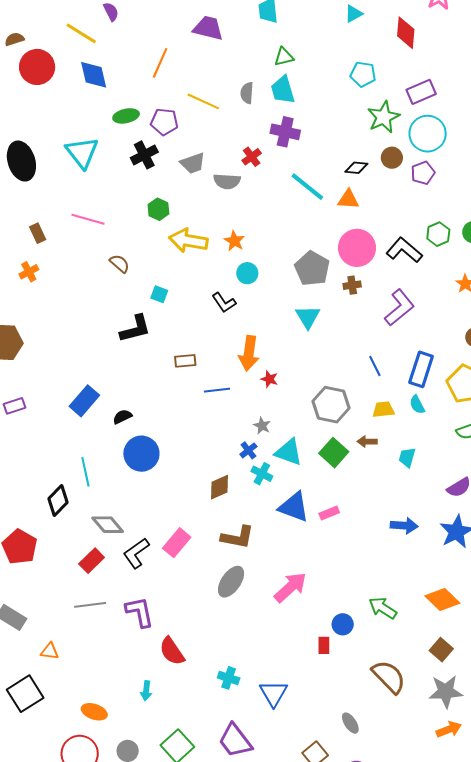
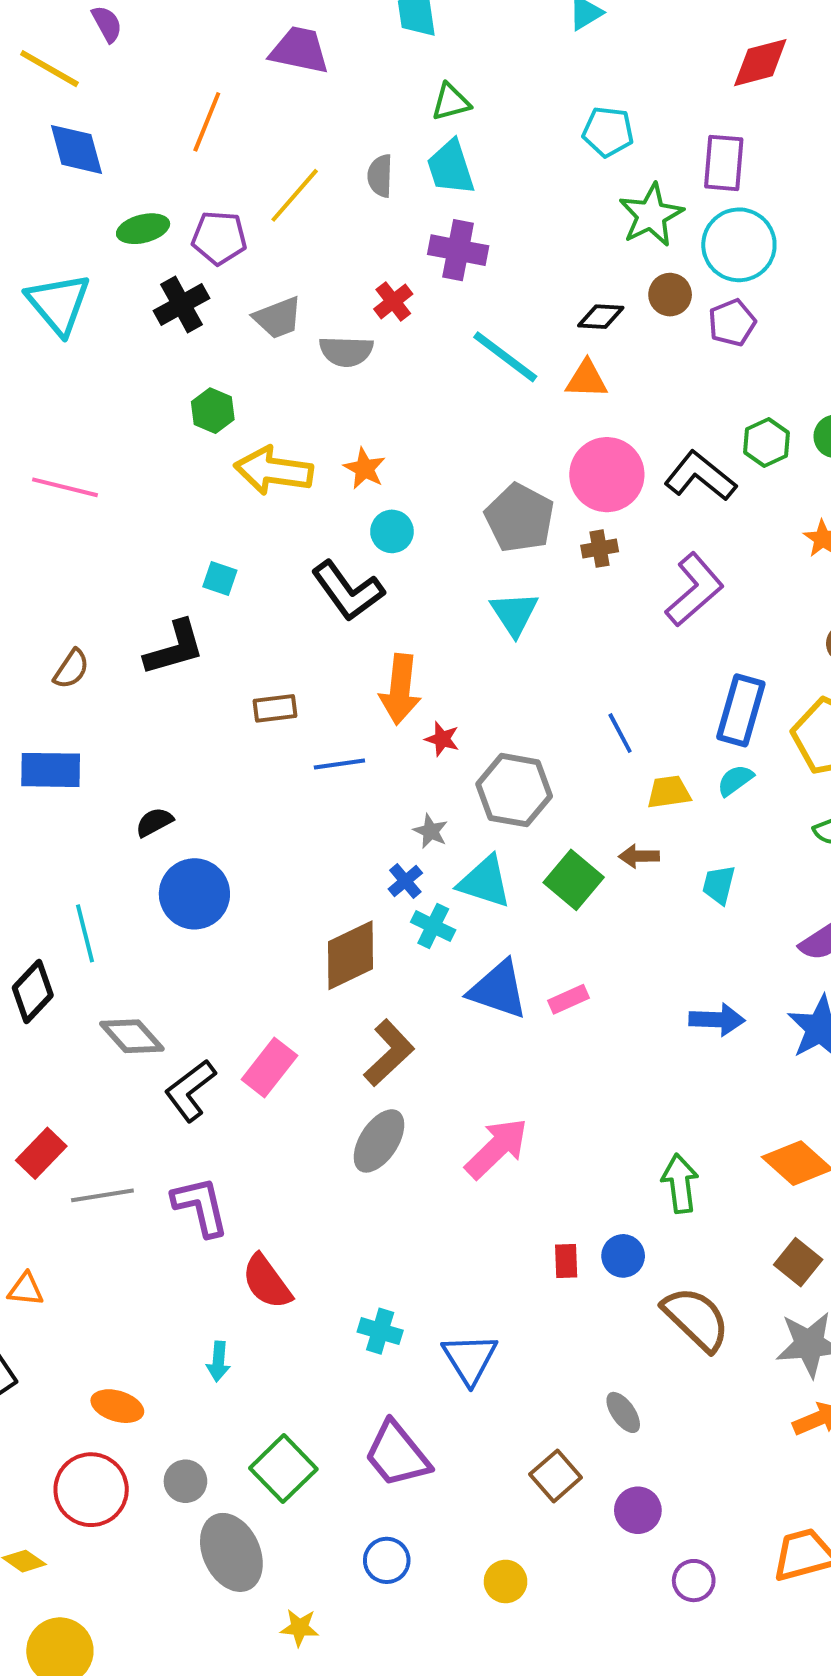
red diamond: (406, 33) -> (760, 63), moved, turned 72
purple rectangle: (421, 92) -> (724, 163), turned -60
yellow line: (203, 101) -> (295, 195), turned -72
pink line: (88, 219) -> (65, 487), moved
brown semicircle: (120, 264) -> (71, 669), moved, turned 85
black L-shape: (224, 303) -> (348, 591), size x1.5
blue line: (375, 366) -> (620, 733), moved
blue rectangle: (84, 401) -> (51, 770), moved, turned 52
gray hexagon: (331, 405) -> (514, 790), moved
cyan semicircle: (417, 405) -> (735, 780), turned 84
brown diamond: (220, 487) -> (351, 955), size x1.4
brown L-shape: (237, 537) -> (389, 1053), turned -52
red rectangle: (92, 561) -> (41, 1153), moved
green arrow: (383, 608) -> (680, 1183), turned 52
blue circle: (343, 624) -> (623, 1256), moved

